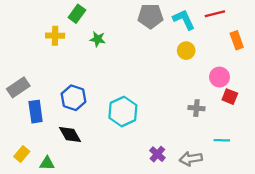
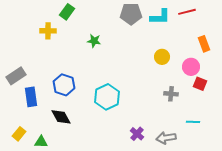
cyan L-shape: (184, 20) -> (160, 17), turned 115
green star: (98, 39) -> (94, 41), moved
orange rectangle: (237, 40) -> (204, 44), moved
yellow circle: (186, 51) -> (162, 57), moved

